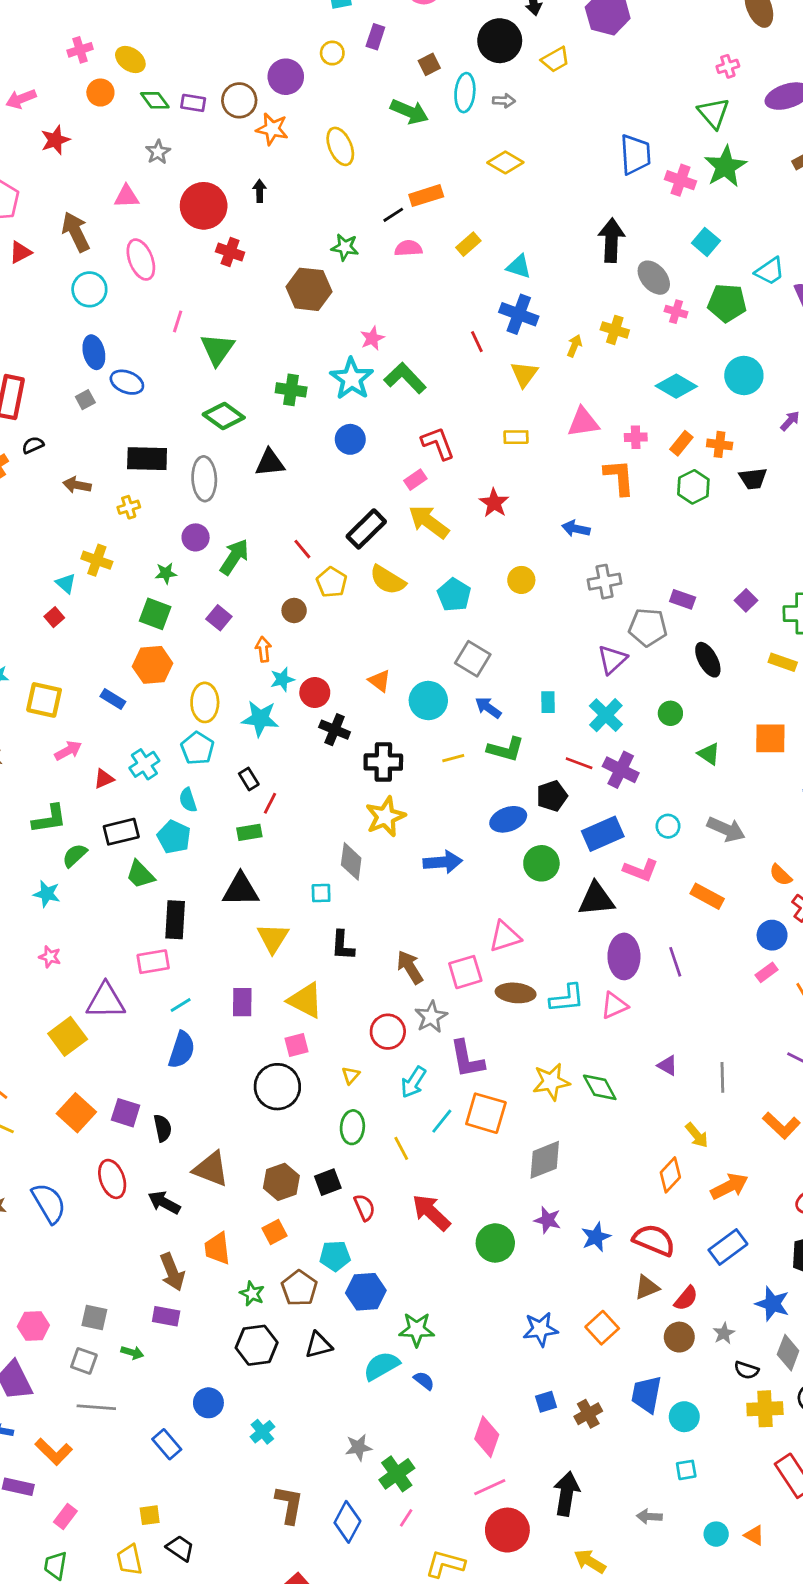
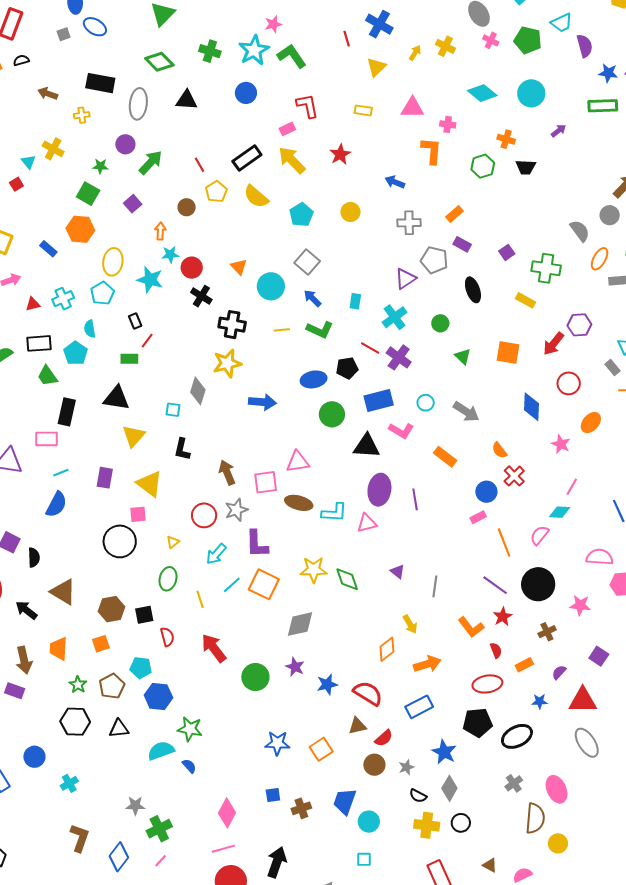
orange rectangle: (681, 443) -> (455, 214), moved

